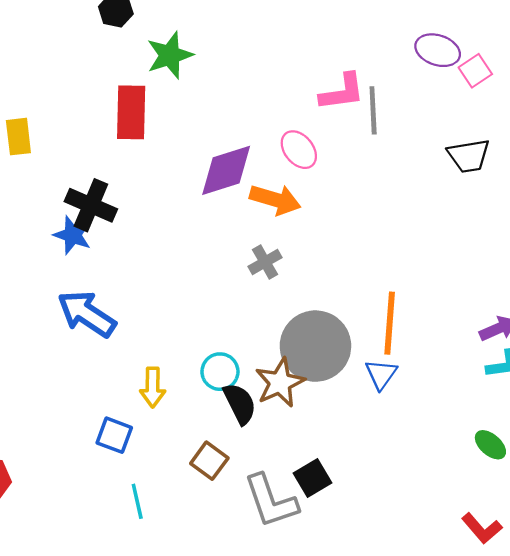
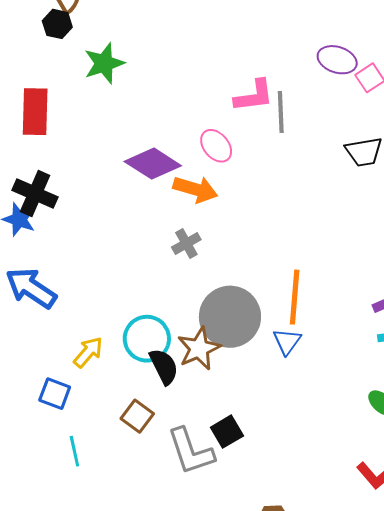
red rectangle: (131, 112) -> (35, 112), moved
purple diamond: (226, 170) -> (153, 164), turned 50
cyan circle: (220, 372) -> (147, 339), size x1.4
yellow arrow: (153, 387) -> (88, 352), turned -140

